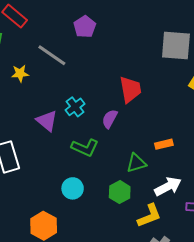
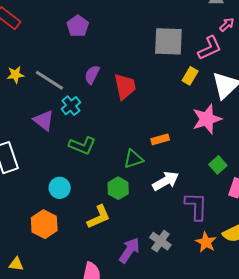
gray line: (52, 55) -> (49, 80), moved
purple semicircle: (110, 119) -> (92, 75), moved
cyan circle: (73, 188) -> (60, 188), moved
yellow L-shape: (149, 216) -> (99, 217), moved

